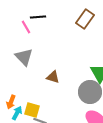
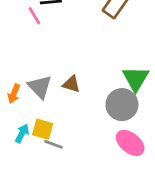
gray triangle: (24, 57) -> (40, 87), moved
orange arrow: (11, 102) -> (14, 94), moved

